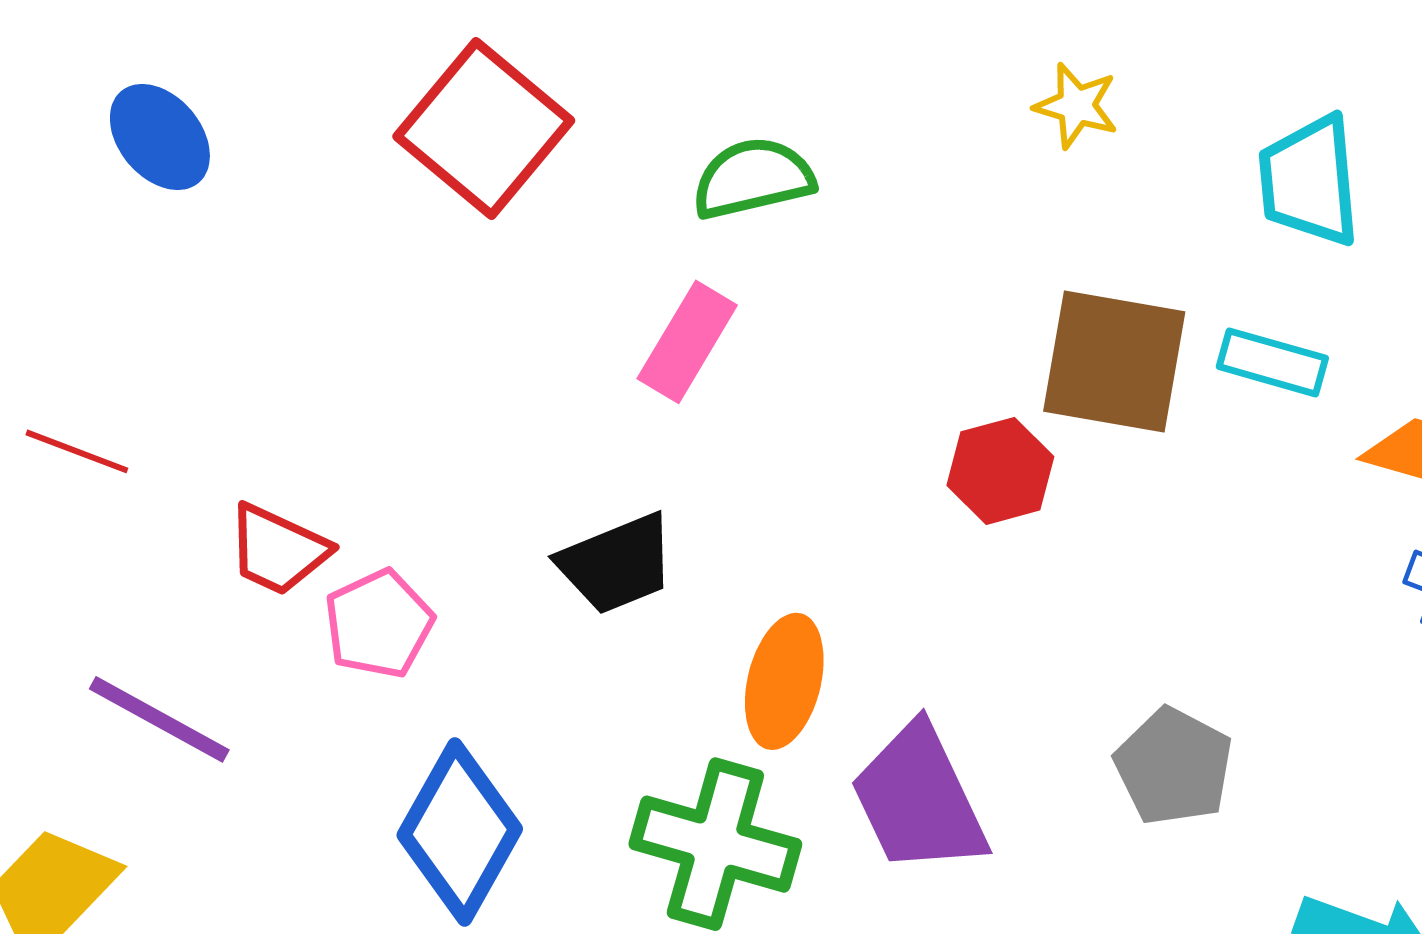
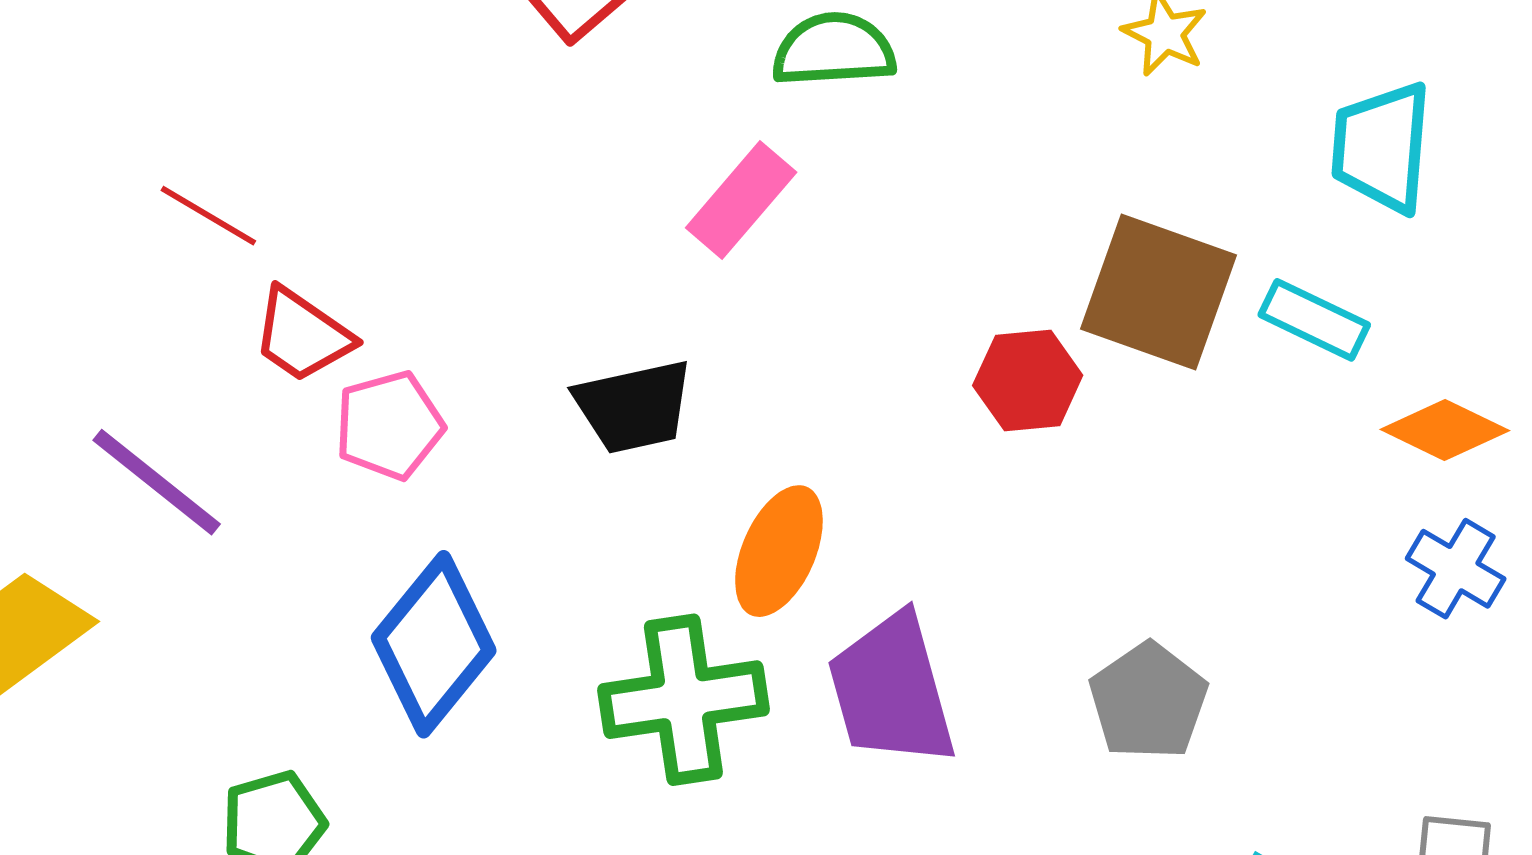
red line: (77, 451) -> (208, 216), moved
green cross: (715, 844) -> (683, 700), turned -34

